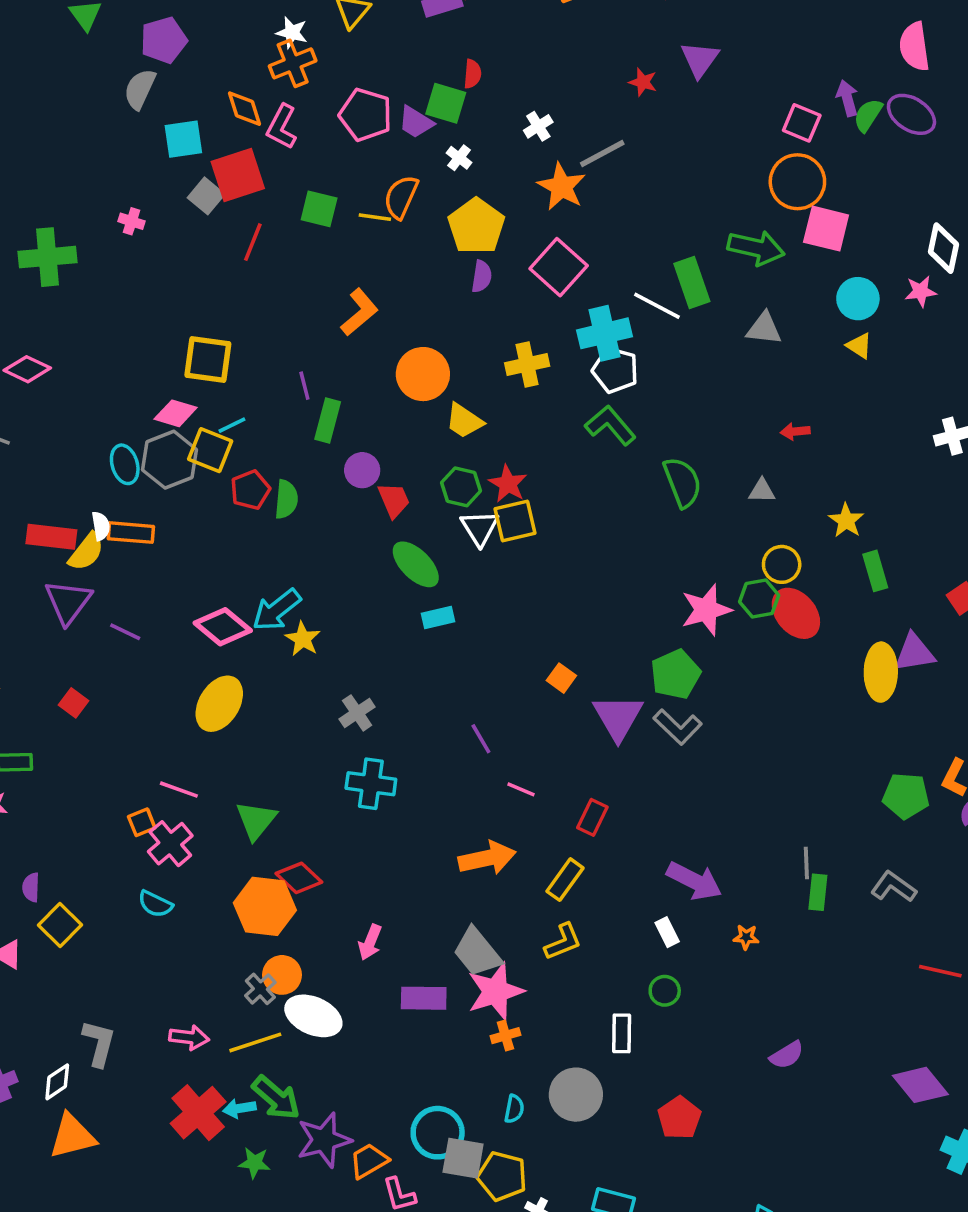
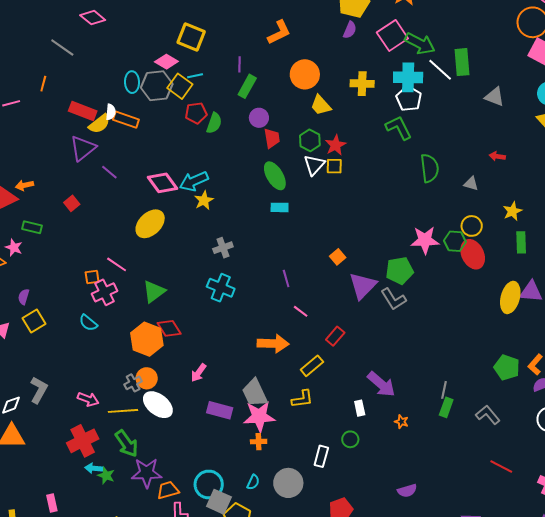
green arrow: (756, 248) -> (420, 43), moved
yellow square: (515, 521) -> (334, 166), size x0.7
cyan arrow: (239, 1108) -> (94, 468), moved

